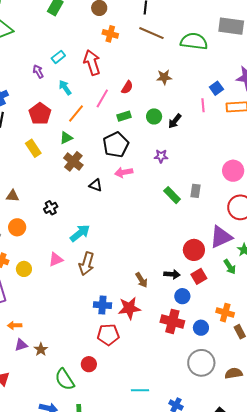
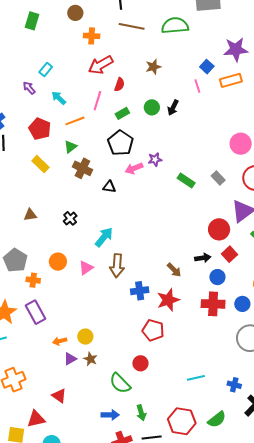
red arrow: (92, 63) -> (101, 65), moved, turned -90
orange line: (76, 113) -> (75, 121), turned 42
purple star: (161, 156) -> (155, 159), moved
gray rectangle: (195, 191) -> (218, 178), moved, turned -40
orange circle: (17, 227) -> (58, 262), moved
yellow circle: (24, 269) -> (85, 337), moved
blue cross: (102, 305) -> (140, 291), moved
red pentagon: (108, 335) -> (153, 330), turned 30

